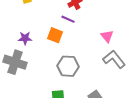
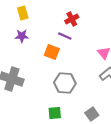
purple star: (25, 38) -> (22, 36), moved

